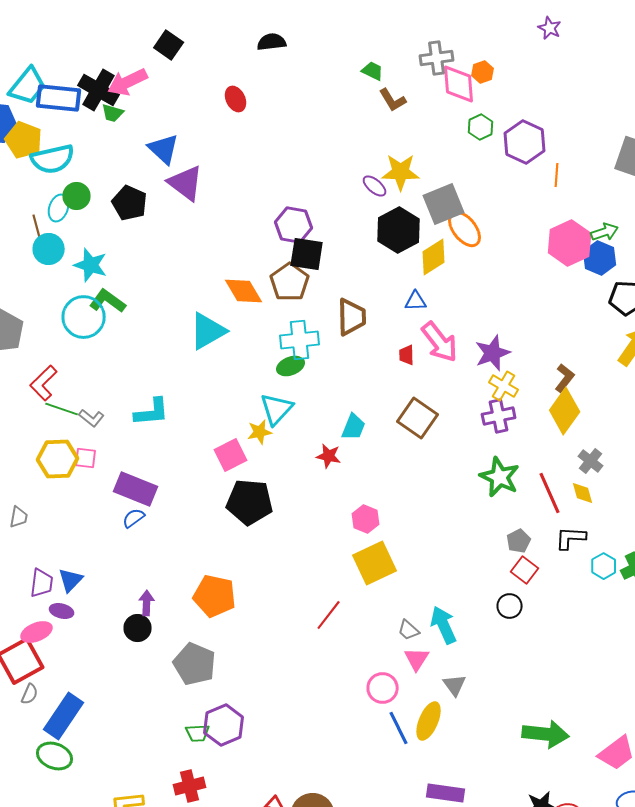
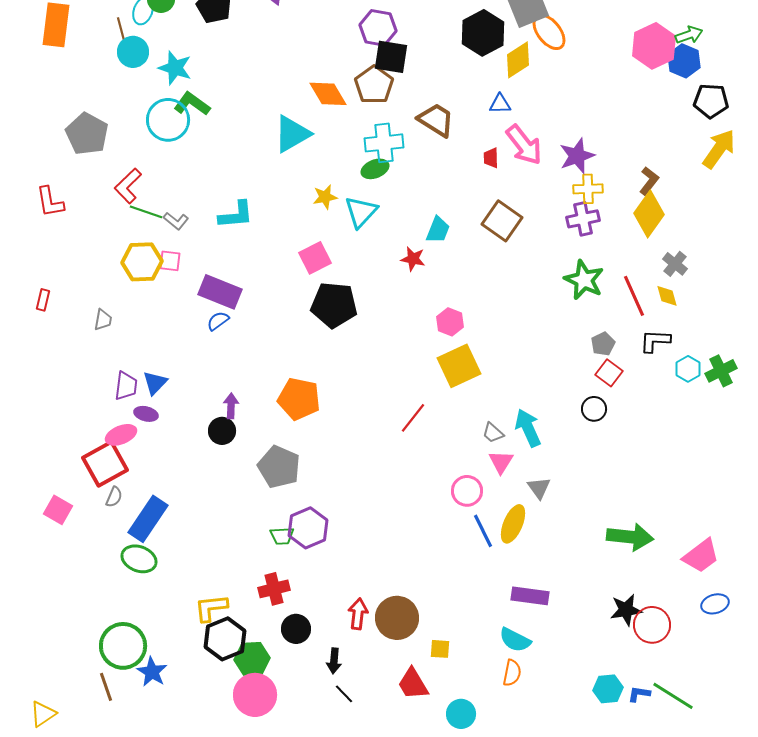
brown trapezoid: (352, 317) -> (436, 120), turned -57
yellow cross: (504, 386) -> (588, 189), turned -32
yellow star: (260, 432) -> (325, 197), moved

